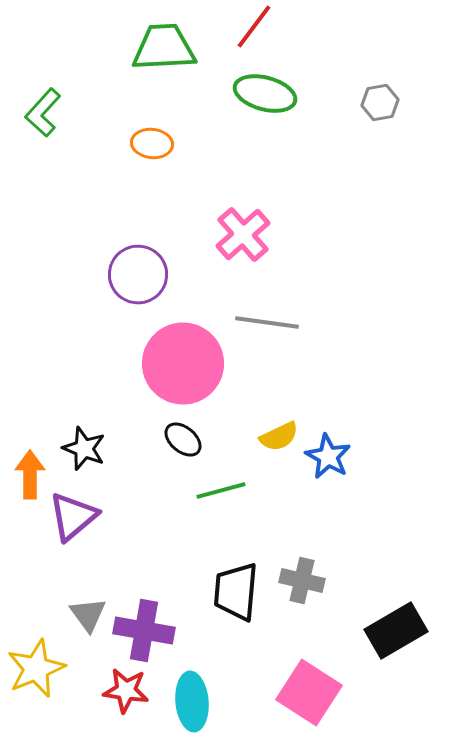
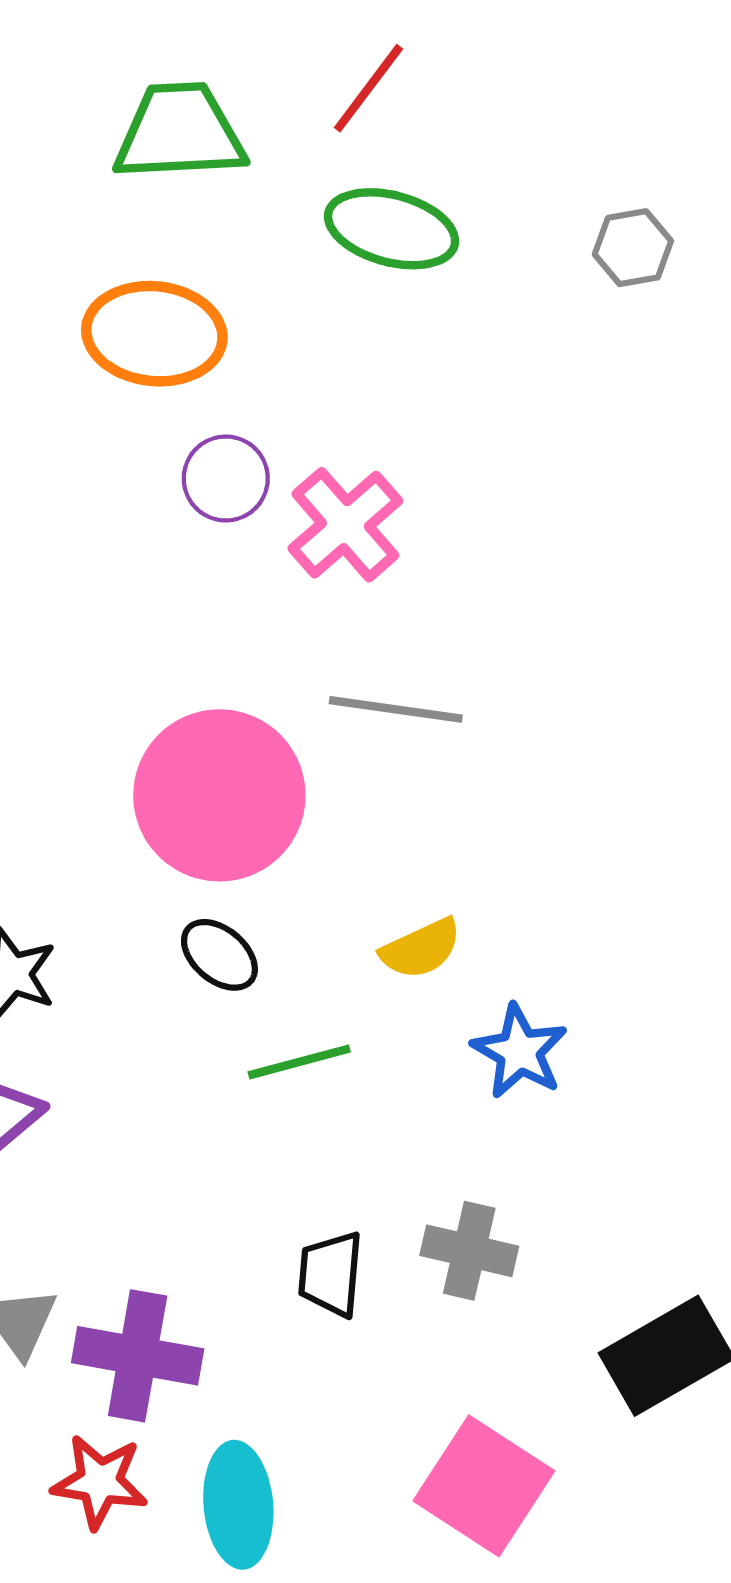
orange ellipse: (152, 144) -> (154, 334), size x1.6
purple circle: (138, 275) -> (226, 478), moved, size x0.7
blue star: (328, 457) -> (520, 1051), moved
black trapezoid: (236, 592) -> (331, 1274), size x0.7

